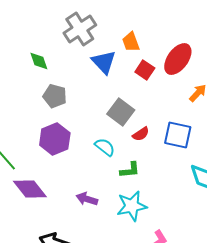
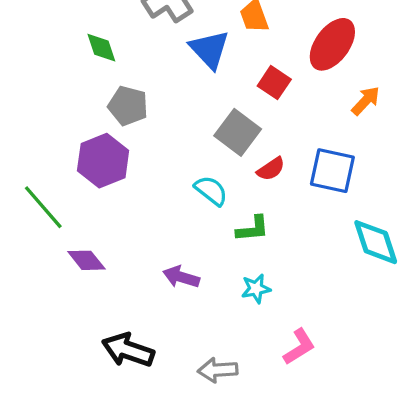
red square: (145, 70) -> (274, 83), moved
purple hexagon: (55, 139) -> (103, 161), moved
purple diamond: (30, 189) -> (86, 260), size x0.7
cyan star: (132, 206) -> (256, 289), size x0.6

